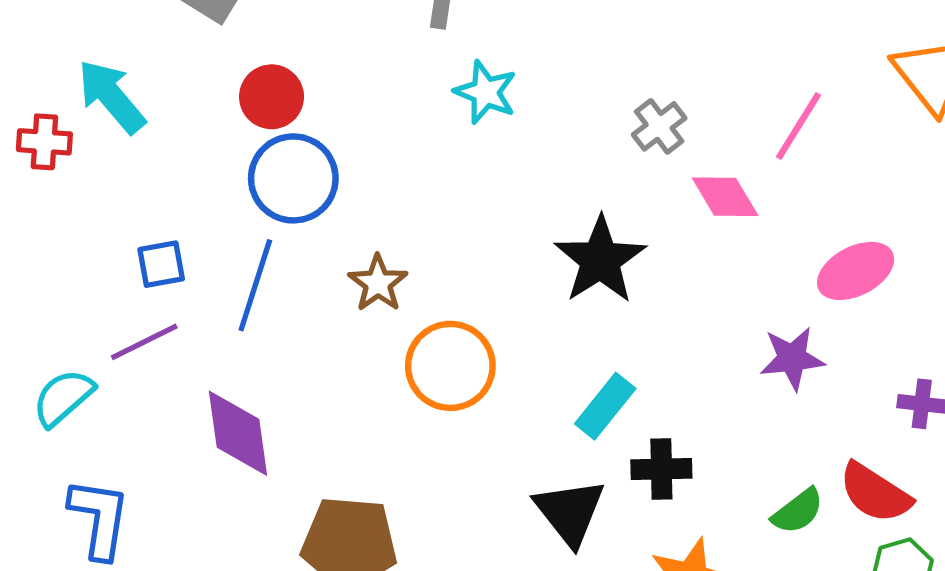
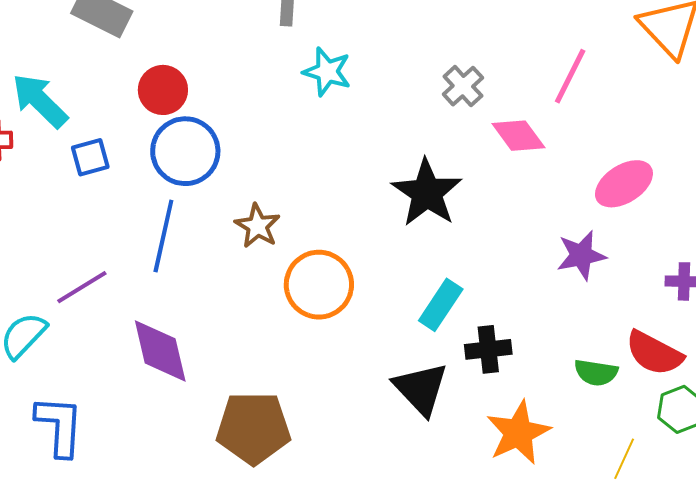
blue square: (161, 264) -> (90, 157), moved
green semicircle: (798, 511) -> (596, 373), turned 51

